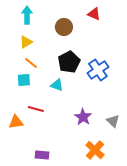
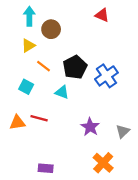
brown circle: (64, 27) -> (51, 29), moved
orange line: (31, 63) -> (43, 66), moved
cyan square: (24, 80) -> (26, 87), turned 32
gray triangle: (113, 121) -> (123, 131), turned 32
orange triangle: (16, 122) -> (17, 123), moved

